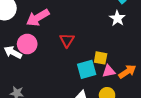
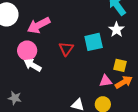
white arrow: (13, 52) -> (33, 65), moved
yellow square: (101, 58) -> (120, 65), moved
cyan square: (87, 69) -> (94, 42), moved

